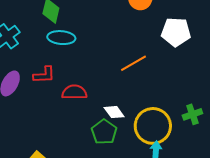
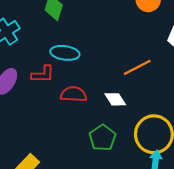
cyan ellipse: (61, 38) -> (65, 53), moved
white diamond: (114, 112) -> (115, 99), moved

